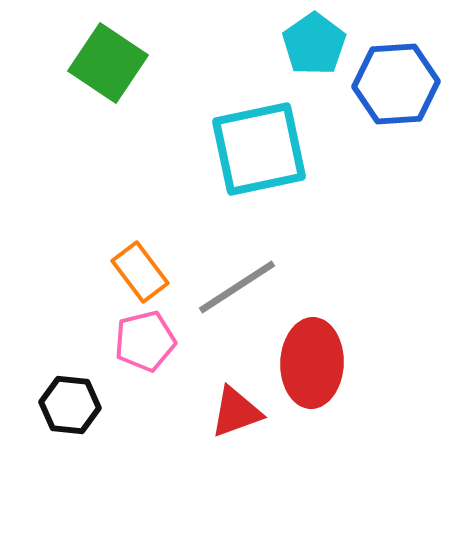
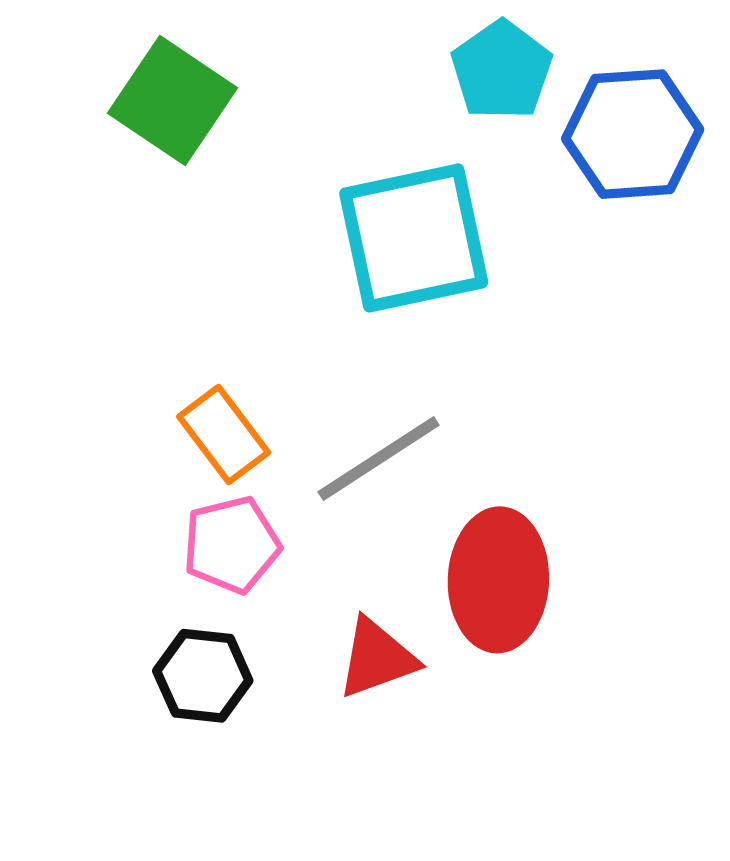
black hexagon: (70, 405) -> (203, 676), moved

